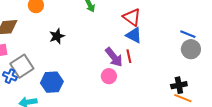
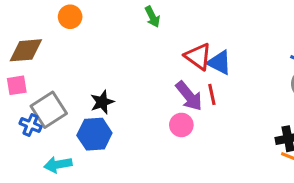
red triangle: (132, 17) -> (198, 56), moved
black star: (57, 36) -> (102, 102), moved

